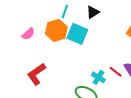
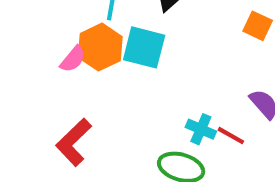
pink semicircle: (28, 34) -> (73, 59), moved
red line: (116, 72) -> (231, 136), moved

